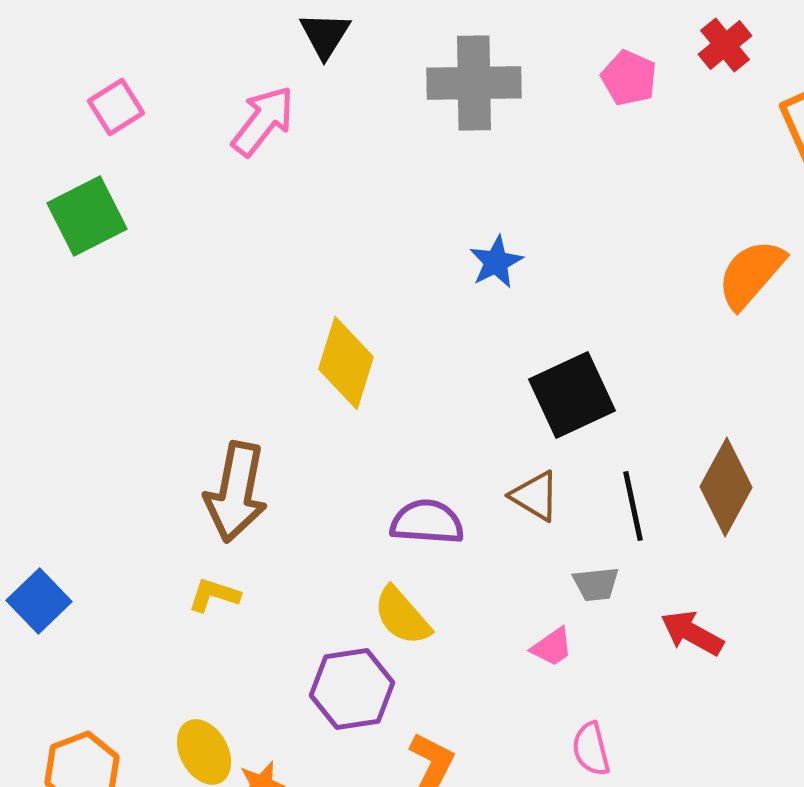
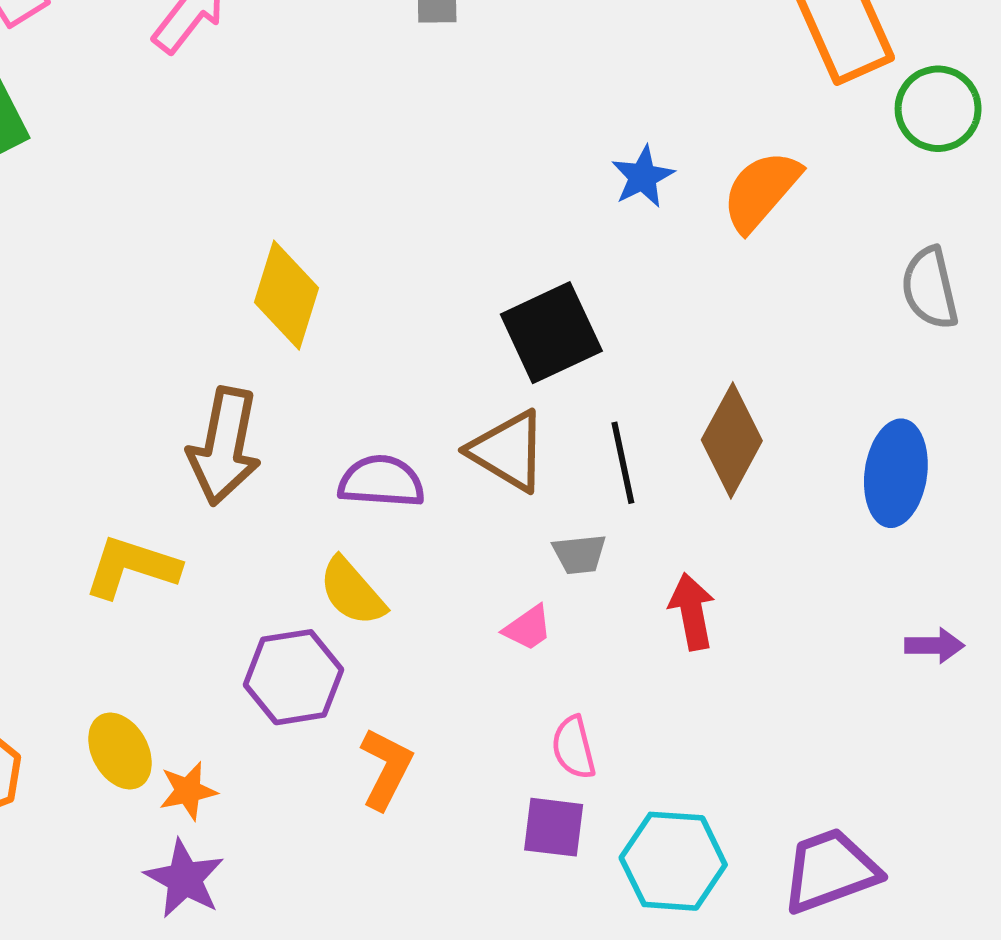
blue star: (496, 262) -> (643, 177), moved
brown arrow: (236, 492) -> (224, 446), moved
brown triangle: (535, 496) -> (508, 451), size x1.4
yellow L-shape: (214, 595) -> (132, 567), size x1.6
red arrow: (692, 633) -> (692, 612), turned 50

